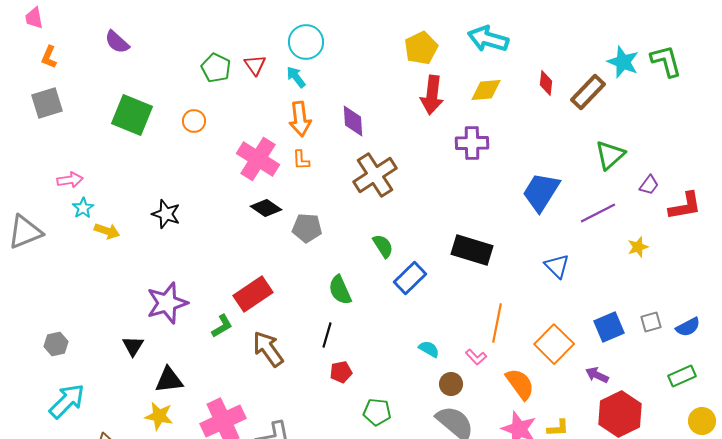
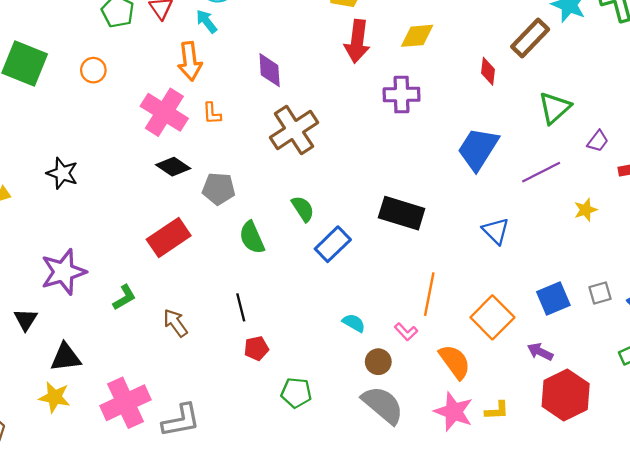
red diamond: (546, 83) -> (488, 71), moved
orange arrow: (300, 119) -> (190, 61), moved
green semicircle: (340, 290) -> (252, 238), moved
red rectangle: (253, 294) -> (169, 238), moved
black line: (327, 335) -> (241, 307), turned -30
brown arrow: (268, 349) -> (175, 323), size x0.7

